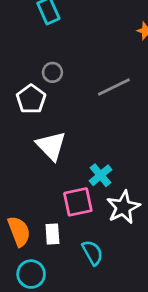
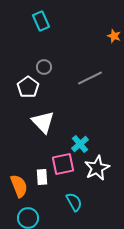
white rectangle: (52, 234) -> (42, 177), moved

